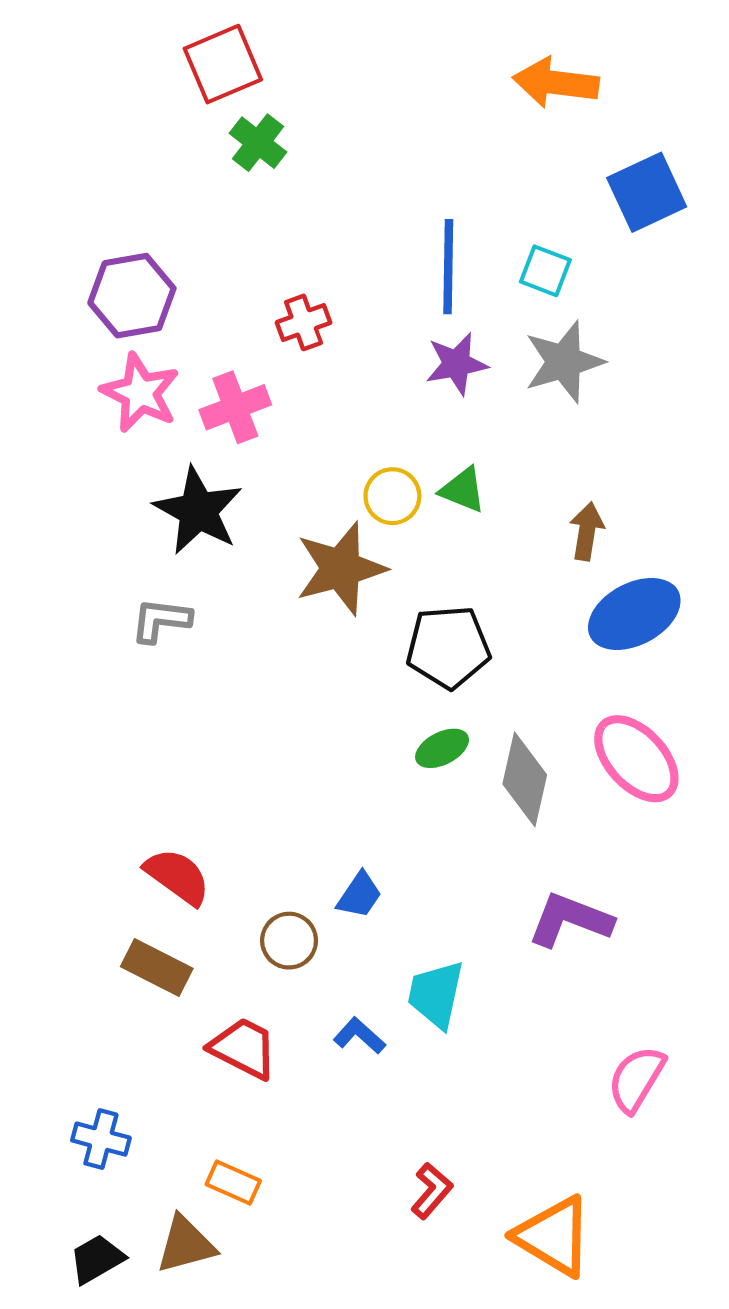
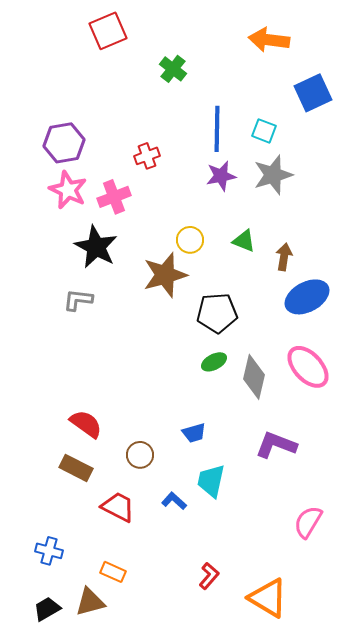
green cross: (258, 143) -> (173, 69), moved
green triangle: (463, 490) -> (244, 241), moved
blue trapezoid: (359, 895) -> (194, 433), moved, turned 40

